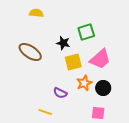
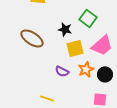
green square: (86, 32) -> (88, 18), turned -36
purple semicircle: (60, 93) -> (62, 71), moved

